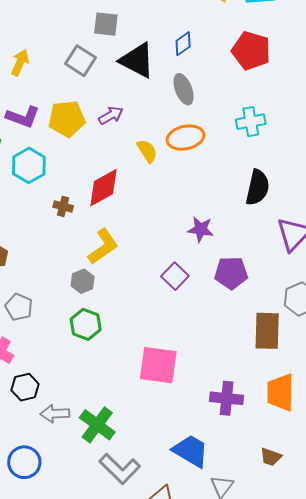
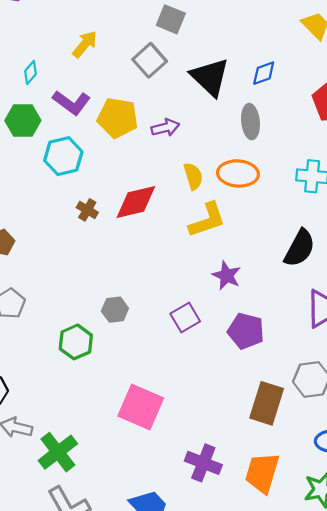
gray square: (106, 24) -> (171, 19), moved
yellow L-shape: (103, 246) -> (207, 220), moved
gray hexagon: (83, 281) -> (115, 310), moved

